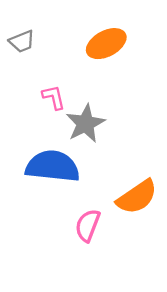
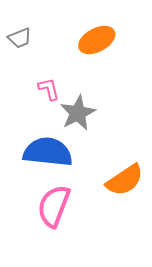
pink semicircle: (88, 225) -> (54, 206), moved, size x1.4

